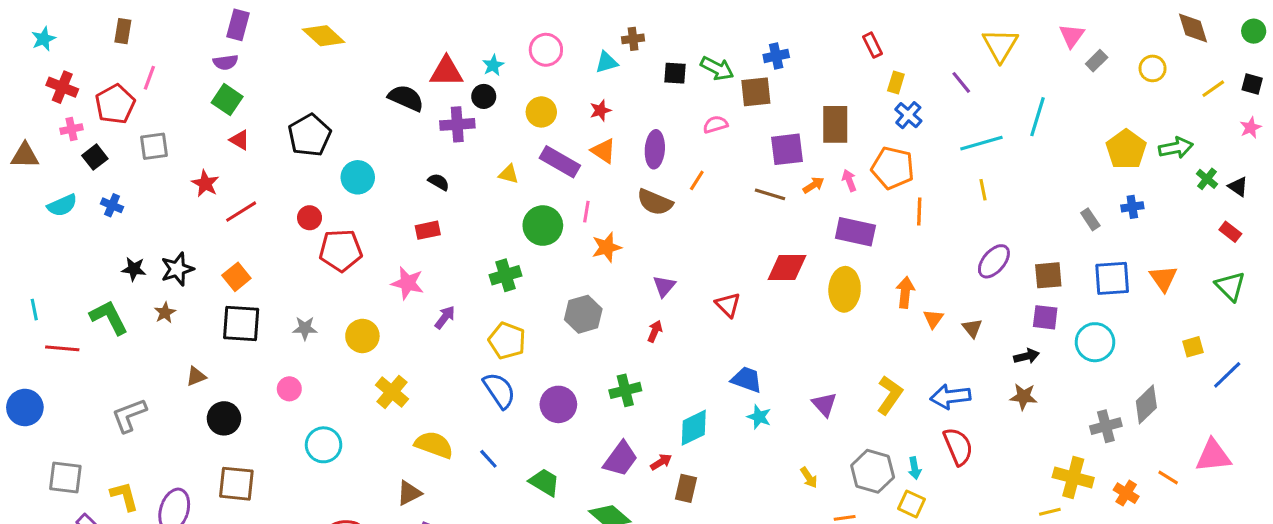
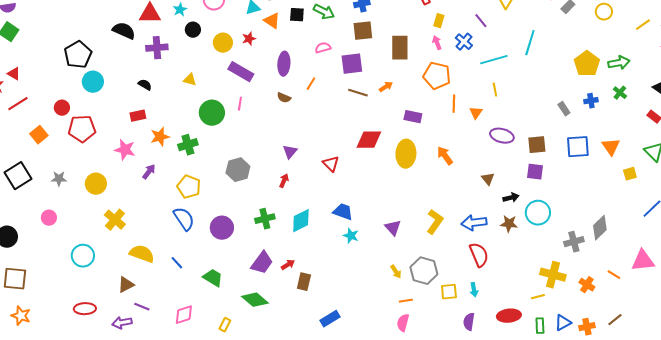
brown square: (756, 92) -> (363, 31), moved
black circle: (484, 96) -> (193, 30), moved
yellow circle: (541, 112) -> (223, 43), moved
blue cross: (908, 115) -> (464, 42), moved
black pentagon: (310, 135) -> (78, 55), moved
red triangle: (240, 140) -> (14, 74), moved
purple square: (787, 149) -> (352, 64), moved
orange triangle: (603, 151) -> (272, 21), moved
purple rectangle: (560, 162) -> (241, 72), moved
green cross: (1207, 179) -> (620, 93), moved
pink arrow: (849, 180) -> (437, 43), moved
brown semicircle: (655, 202) -> (284, 98), size x0.6
purple rectangle: (855, 232) -> (413, 117), size x0.7
orange star: (607, 247) -> (160, 137), moved
purple ellipse: (994, 261) -> (502, 136), turned 65
orange square: (236, 277) -> (39, 135), moved
orange arrow: (905, 292) -> (445, 156), turned -42
orange triangle: (933, 319) -> (476, 113), moved
black square: (241, 324) -> (18, 176), turned -36
cyan circle: (1095, 342) -> (538, 213), moved
yellow square: (1193, 347) -> (630, 174), moved
black arrow: (1027, 356) -> (511, 198), moved
brown star: (1023, 397) -> (509, 224), moved
cyan diamond: (694, 428) -> (301, 221), moved
cyan circle: (324, 445) -> (83, 256), moved
cyan arrow: (915, 468) -> (474, 290), moved
yellow arrow: (809, 478) -> (396, 272), moved
yellow square: (911, 504) -> (449, 292), turned -30

